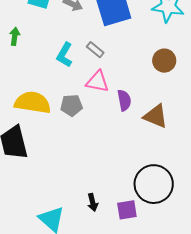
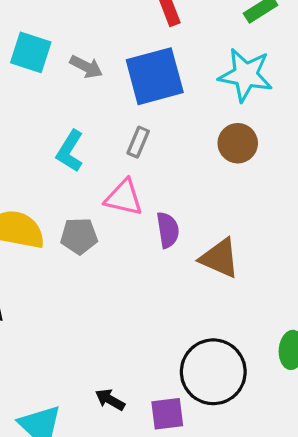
gray rectangle: (95, 50) -> (138, 142), moved, turned 72
brown circle: (164, 61) -> (238, 143), moved
black arrow: (93, 202) -> (110, 400), turned 132

